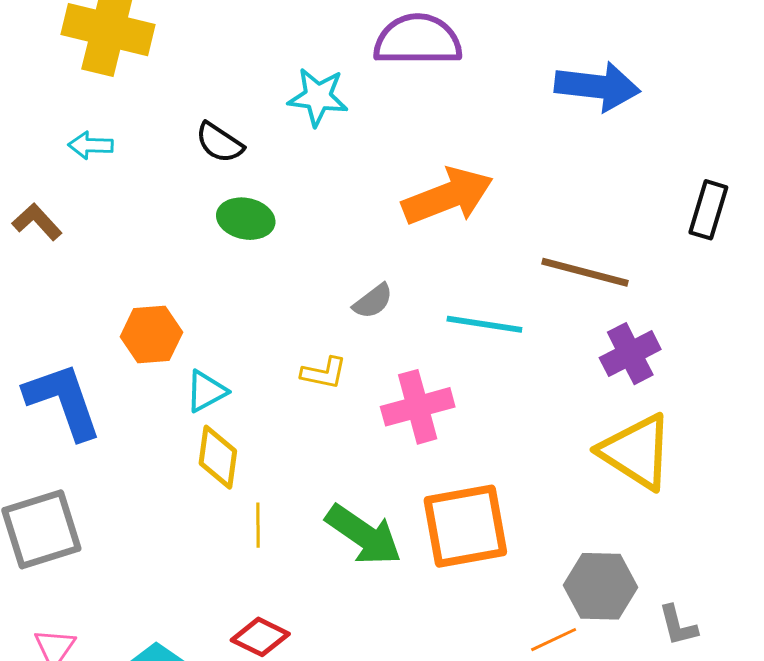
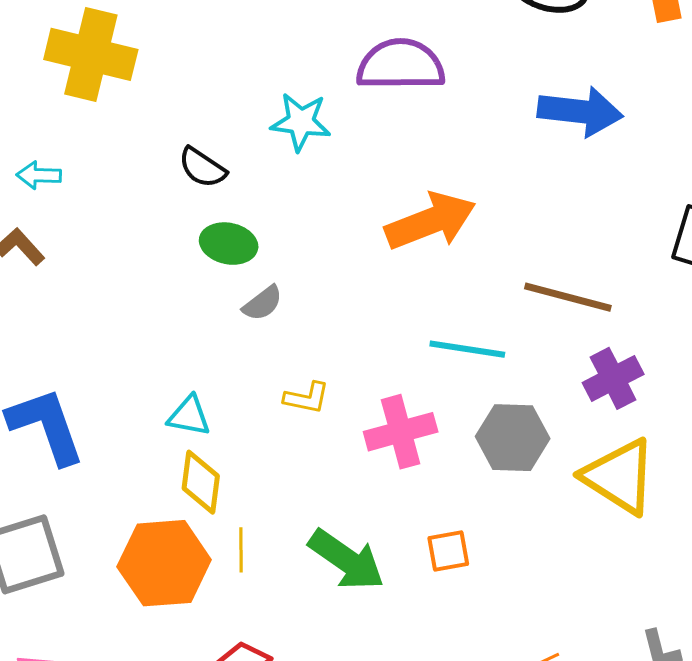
cyan arrow: (90, 145) -> (39, 175), moved
gray semicircle: (373, 301) -> (263, 303), moved
orange hexagon: (151, 334) -> (164, 563), moved, size x1.5
cyan triangle: (206, 391) -> (189, 416), turned 39
orange square: (465, 526) -> (448, 551), size x0.5
gray hexagon: (601, 586) -> (513, 438), moved

